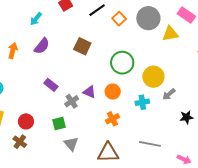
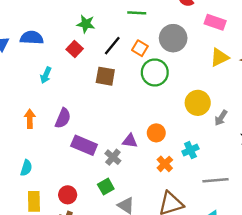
yellow triangle: (170, 34) -> (219, 57), moved
purple semicircle: (42, 46) -> (63, 118), moved
brown square: (82, 46) -> (105, 76), moved
green circle: (122, 63) -> (155, 72), moved
purple rectangle: (51, 85) -> (84, 145), size x1.5
cyan cross: (142, 102) -> (190, 150), moved

